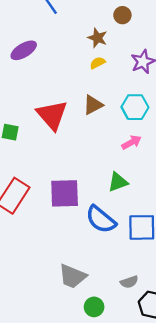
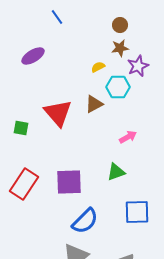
brown star: (97, 38) -> (120, 48), moved, turned -30
cyan hexagon: (135, 107) -> (118, 87), moved
blue semicircle: (101, 219) -> (85, 221), moved, turned -84

